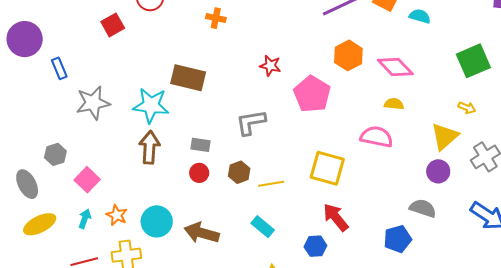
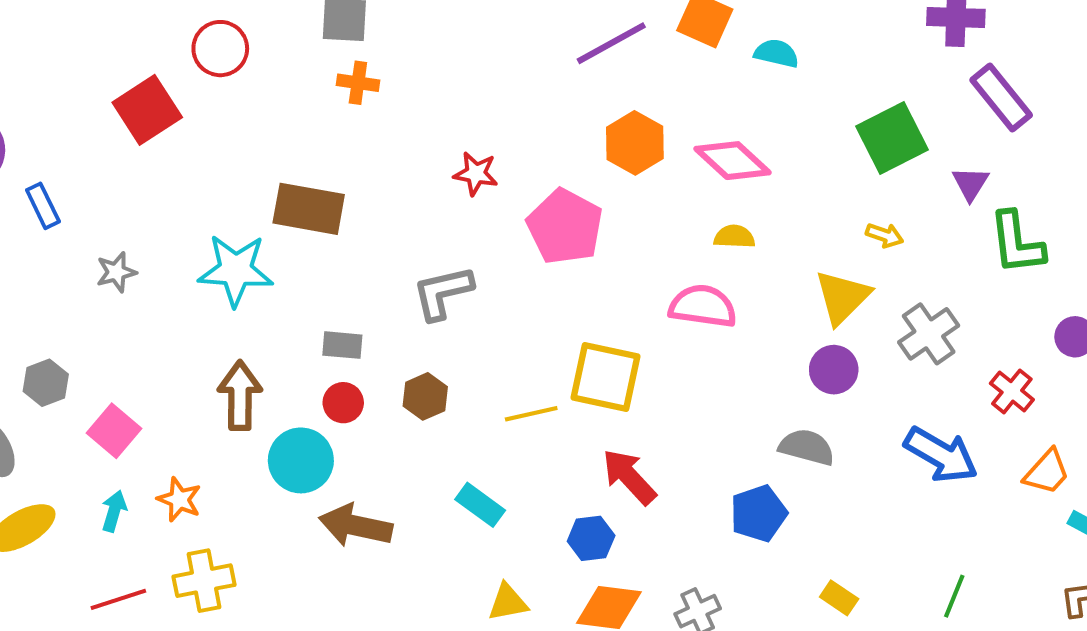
red square: (113, 25) -> (147, 110), size x1.4
gray star: (93, 103) -> (116, 272), size x0.6
brown arrow: (149, 147) -> (240, 396), moved
yellow line: (271, 184) -> (531, 414), moved
cyan circle: (157, 221) -> (301, 460), moved

